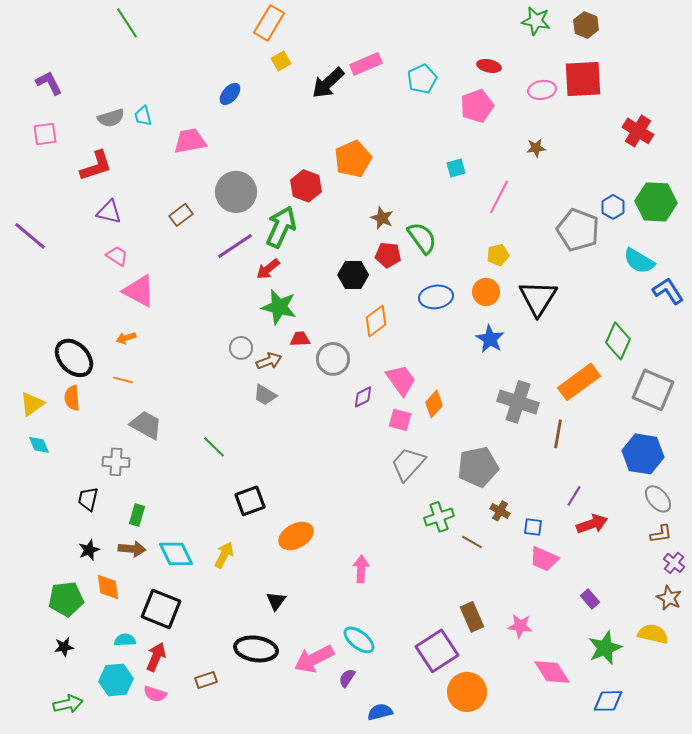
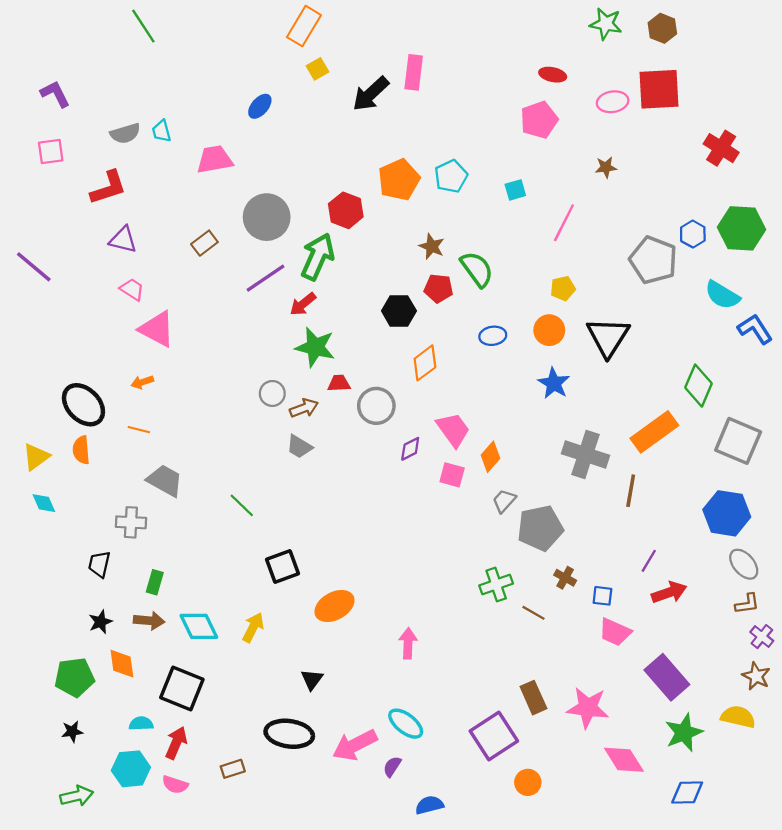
pink rectangle: (366, 64) -> (414, 72), turned -60
cyan pentagon: (422, 79) -> (451, 176), moved
blue ellipse: (436, 297) -> (493, 336), size x0.7
gray trapezoid: (408, 464) -> (504, 501), moved, size x0.6
purple rectangle: (590, 599) -> (667, 677), size x2.0
pink star: (520, 626) -> (588, 708), size x1.5
orange circle: (467, 692) -> (528, 782), size x0.6

